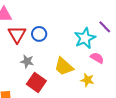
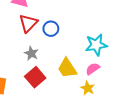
pink semicircle: (97, 58) -> (93, 69), moved, turned -80

